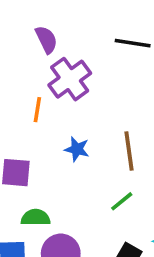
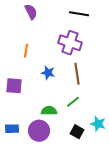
purple cross: (70, 79) -> (70, 43), moved, turned -35
green semicircle: (36, 217) -> (49, 111), moved

